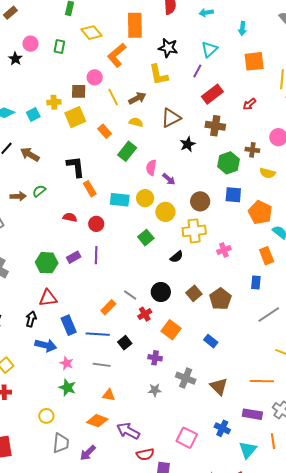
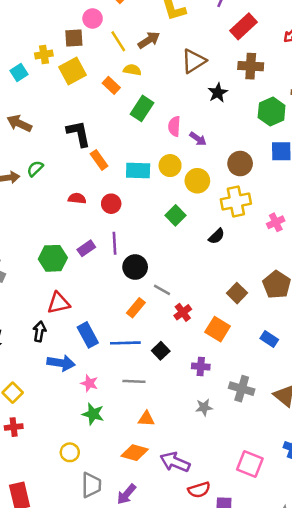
yellow semicircle: (136, 122) -> (132, 70), moved
black circle: (161, 292) -> (135, 267), moved
brown square: (194, 293) -> (237, 293), moved

